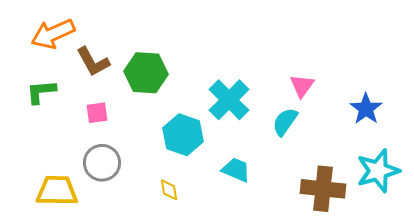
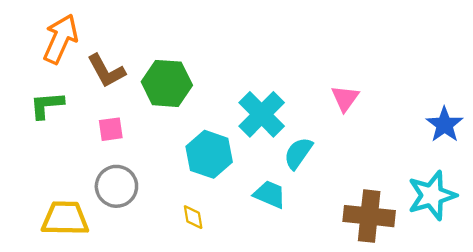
orange arrow: (53, 34) -> (60, 39), turned 138
blue star: (366, 109) -> (445, 125), moved
cyan semicircle: (285, 122) -> (298, 153), moved

